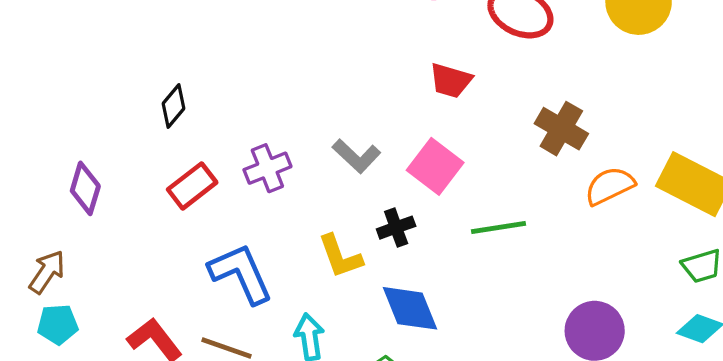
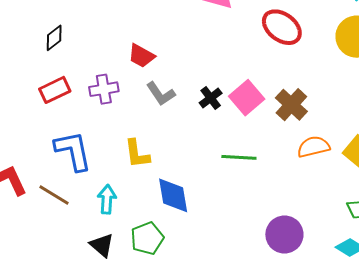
red trapezoid: (451, 81) -> (141, 56), moved
pink square: (435, 166) -> (247, 98), moved
black cross: (396, 228) -> (211, 98), moved, turned -30

